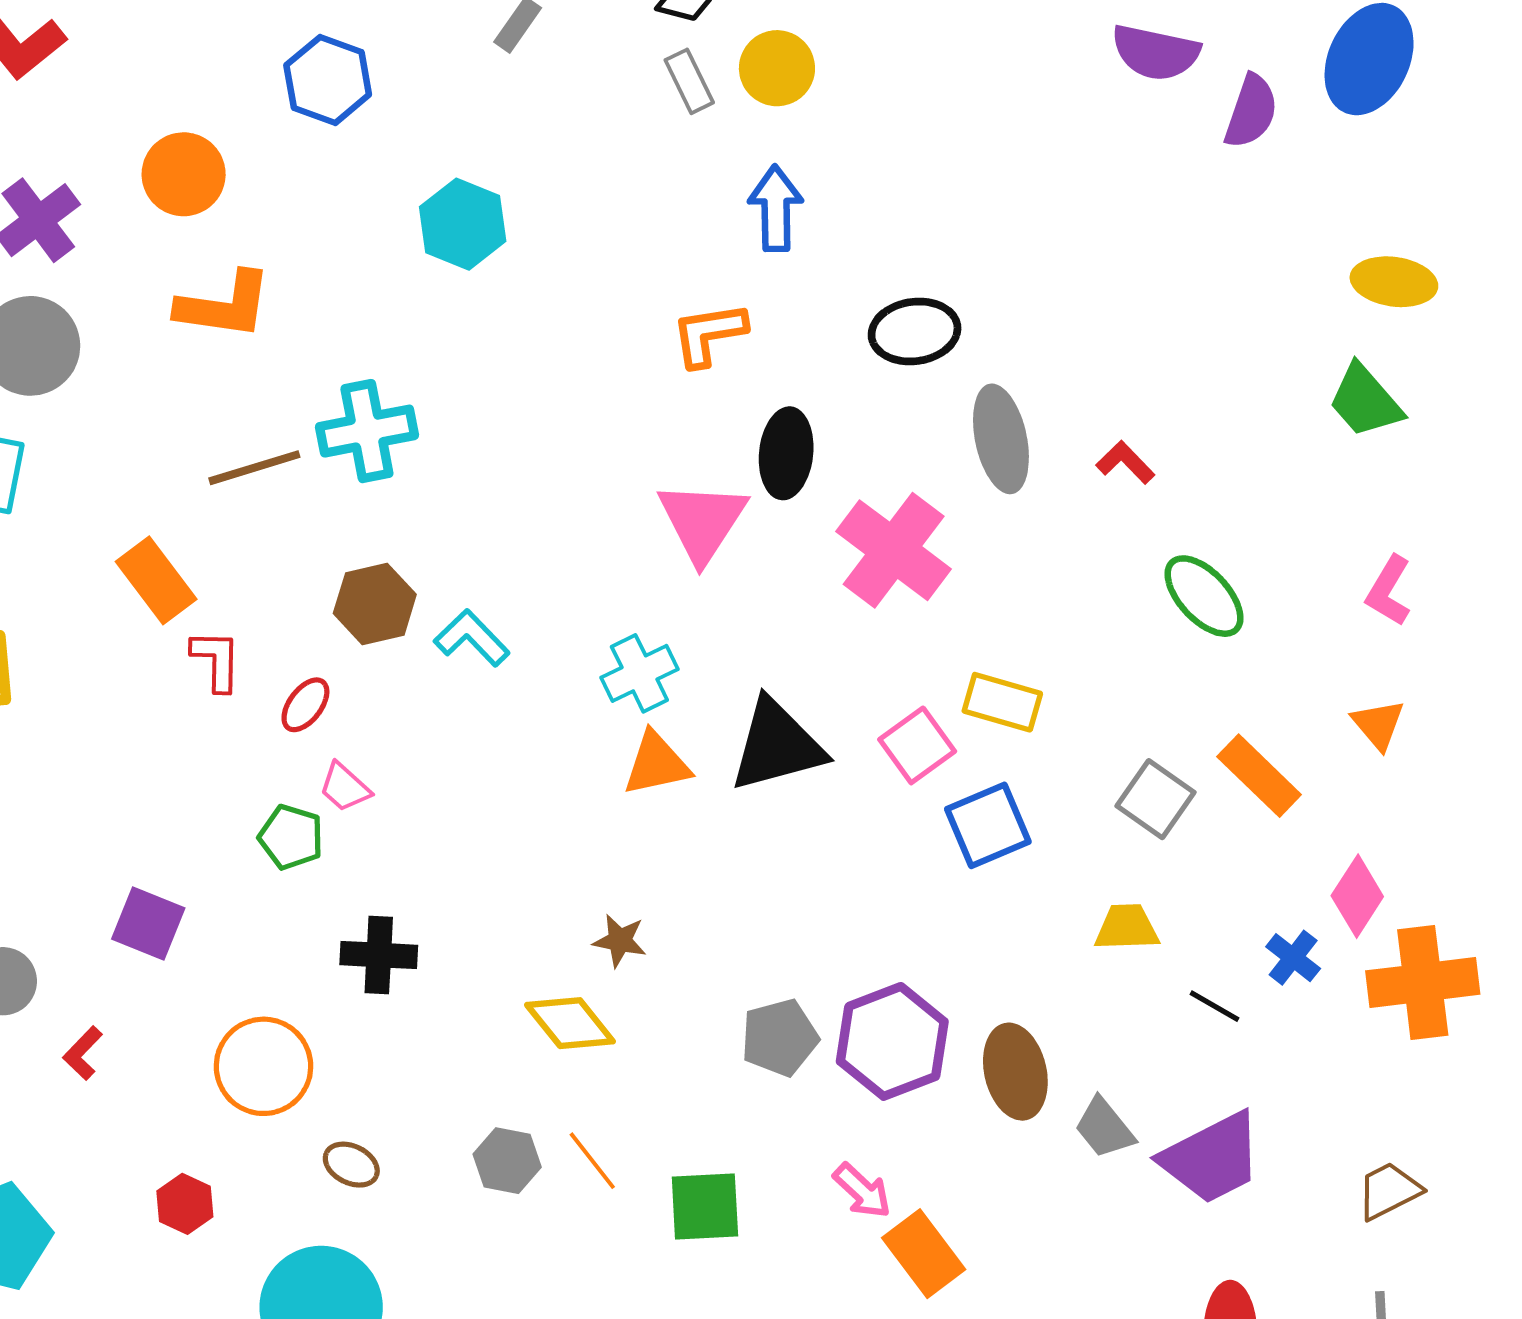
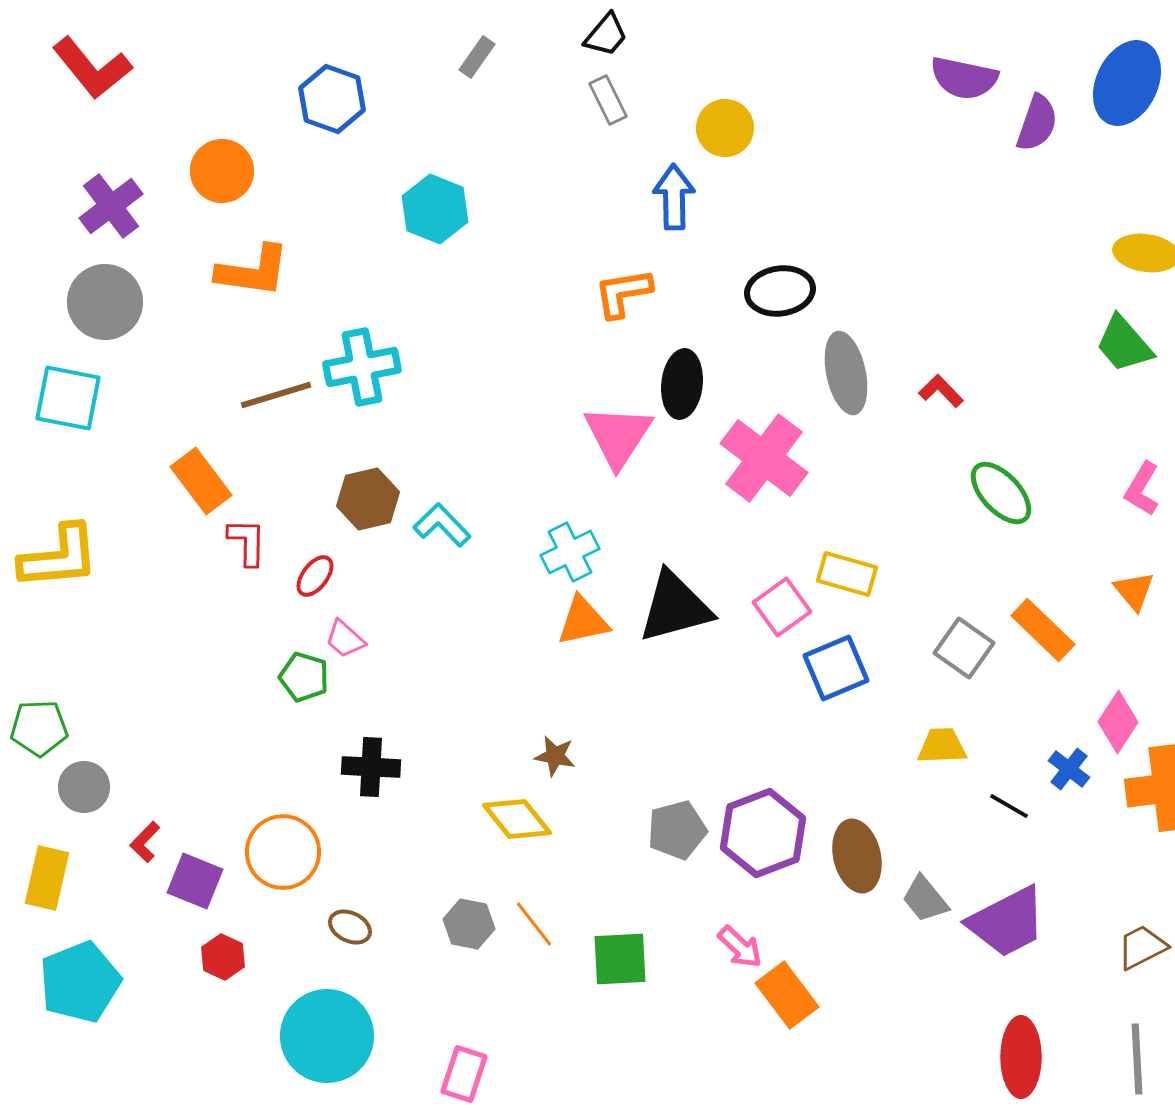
yellow circle: (777, 68) -> (725, 128), moved
purple square: (148, 924) -> (195, 881), moved

